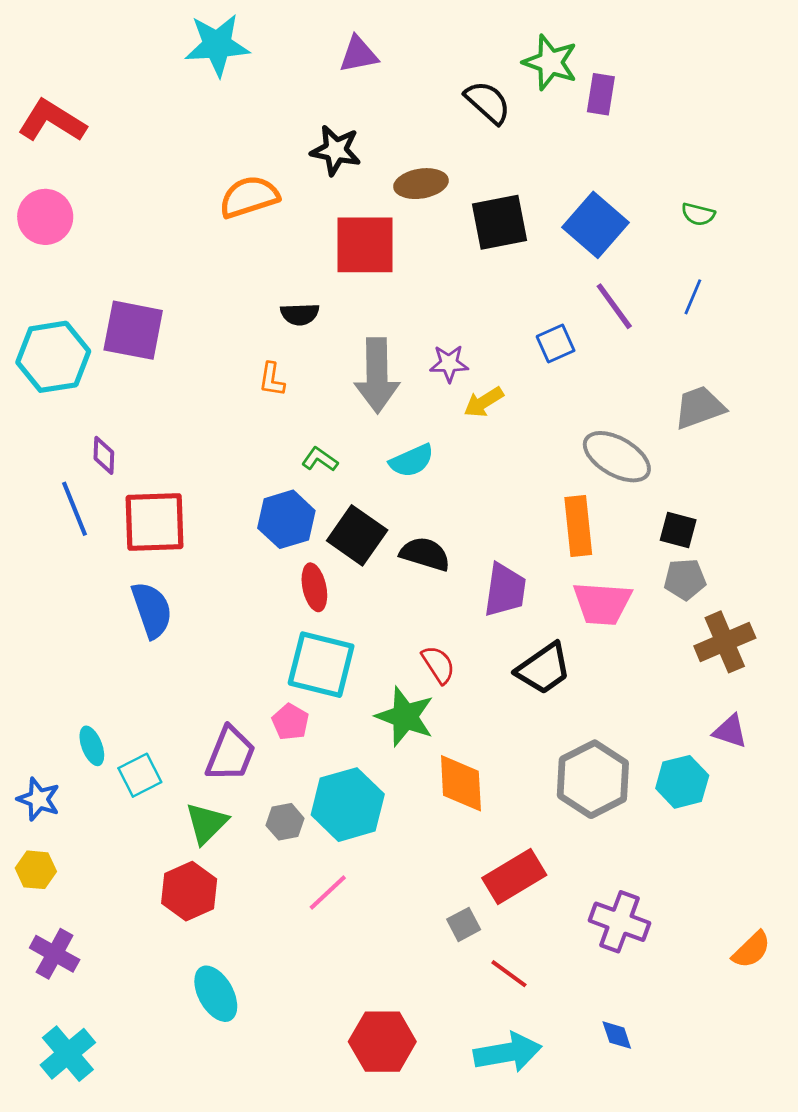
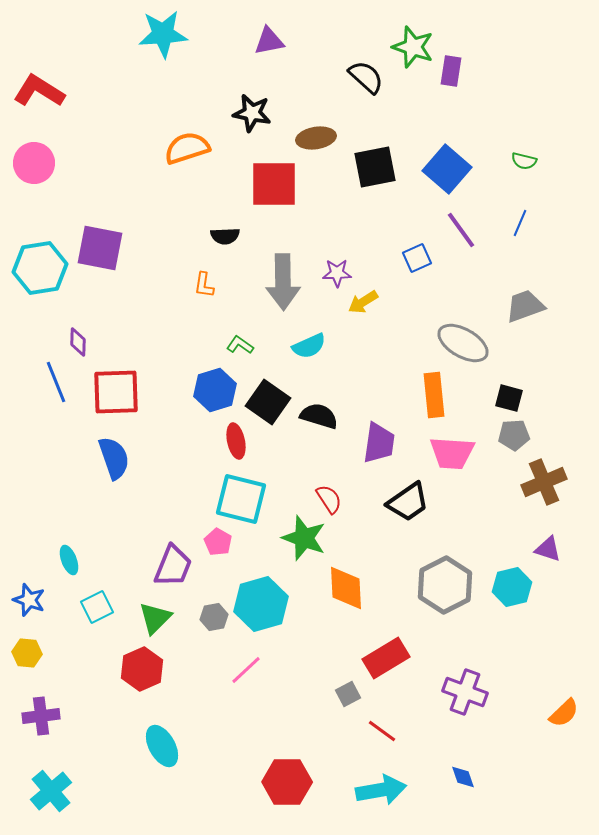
cyan square: (140, 775) -> (97, 607), moved
purple cross: (55, 954) -> (41, 716), turned -36

